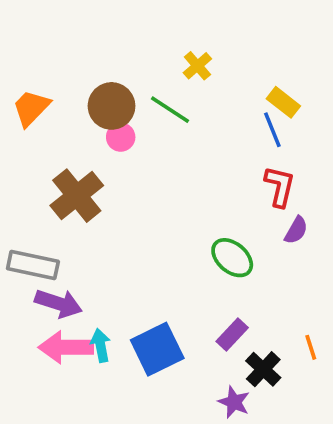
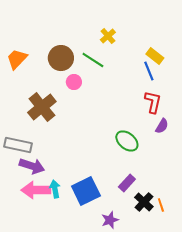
pink circle: (121, 137) -> (74, 82), moved
orange line: (311, 347) -> (161, 205), moved
purple star: (234, 402) -> (110, 220), moved, turned 30

